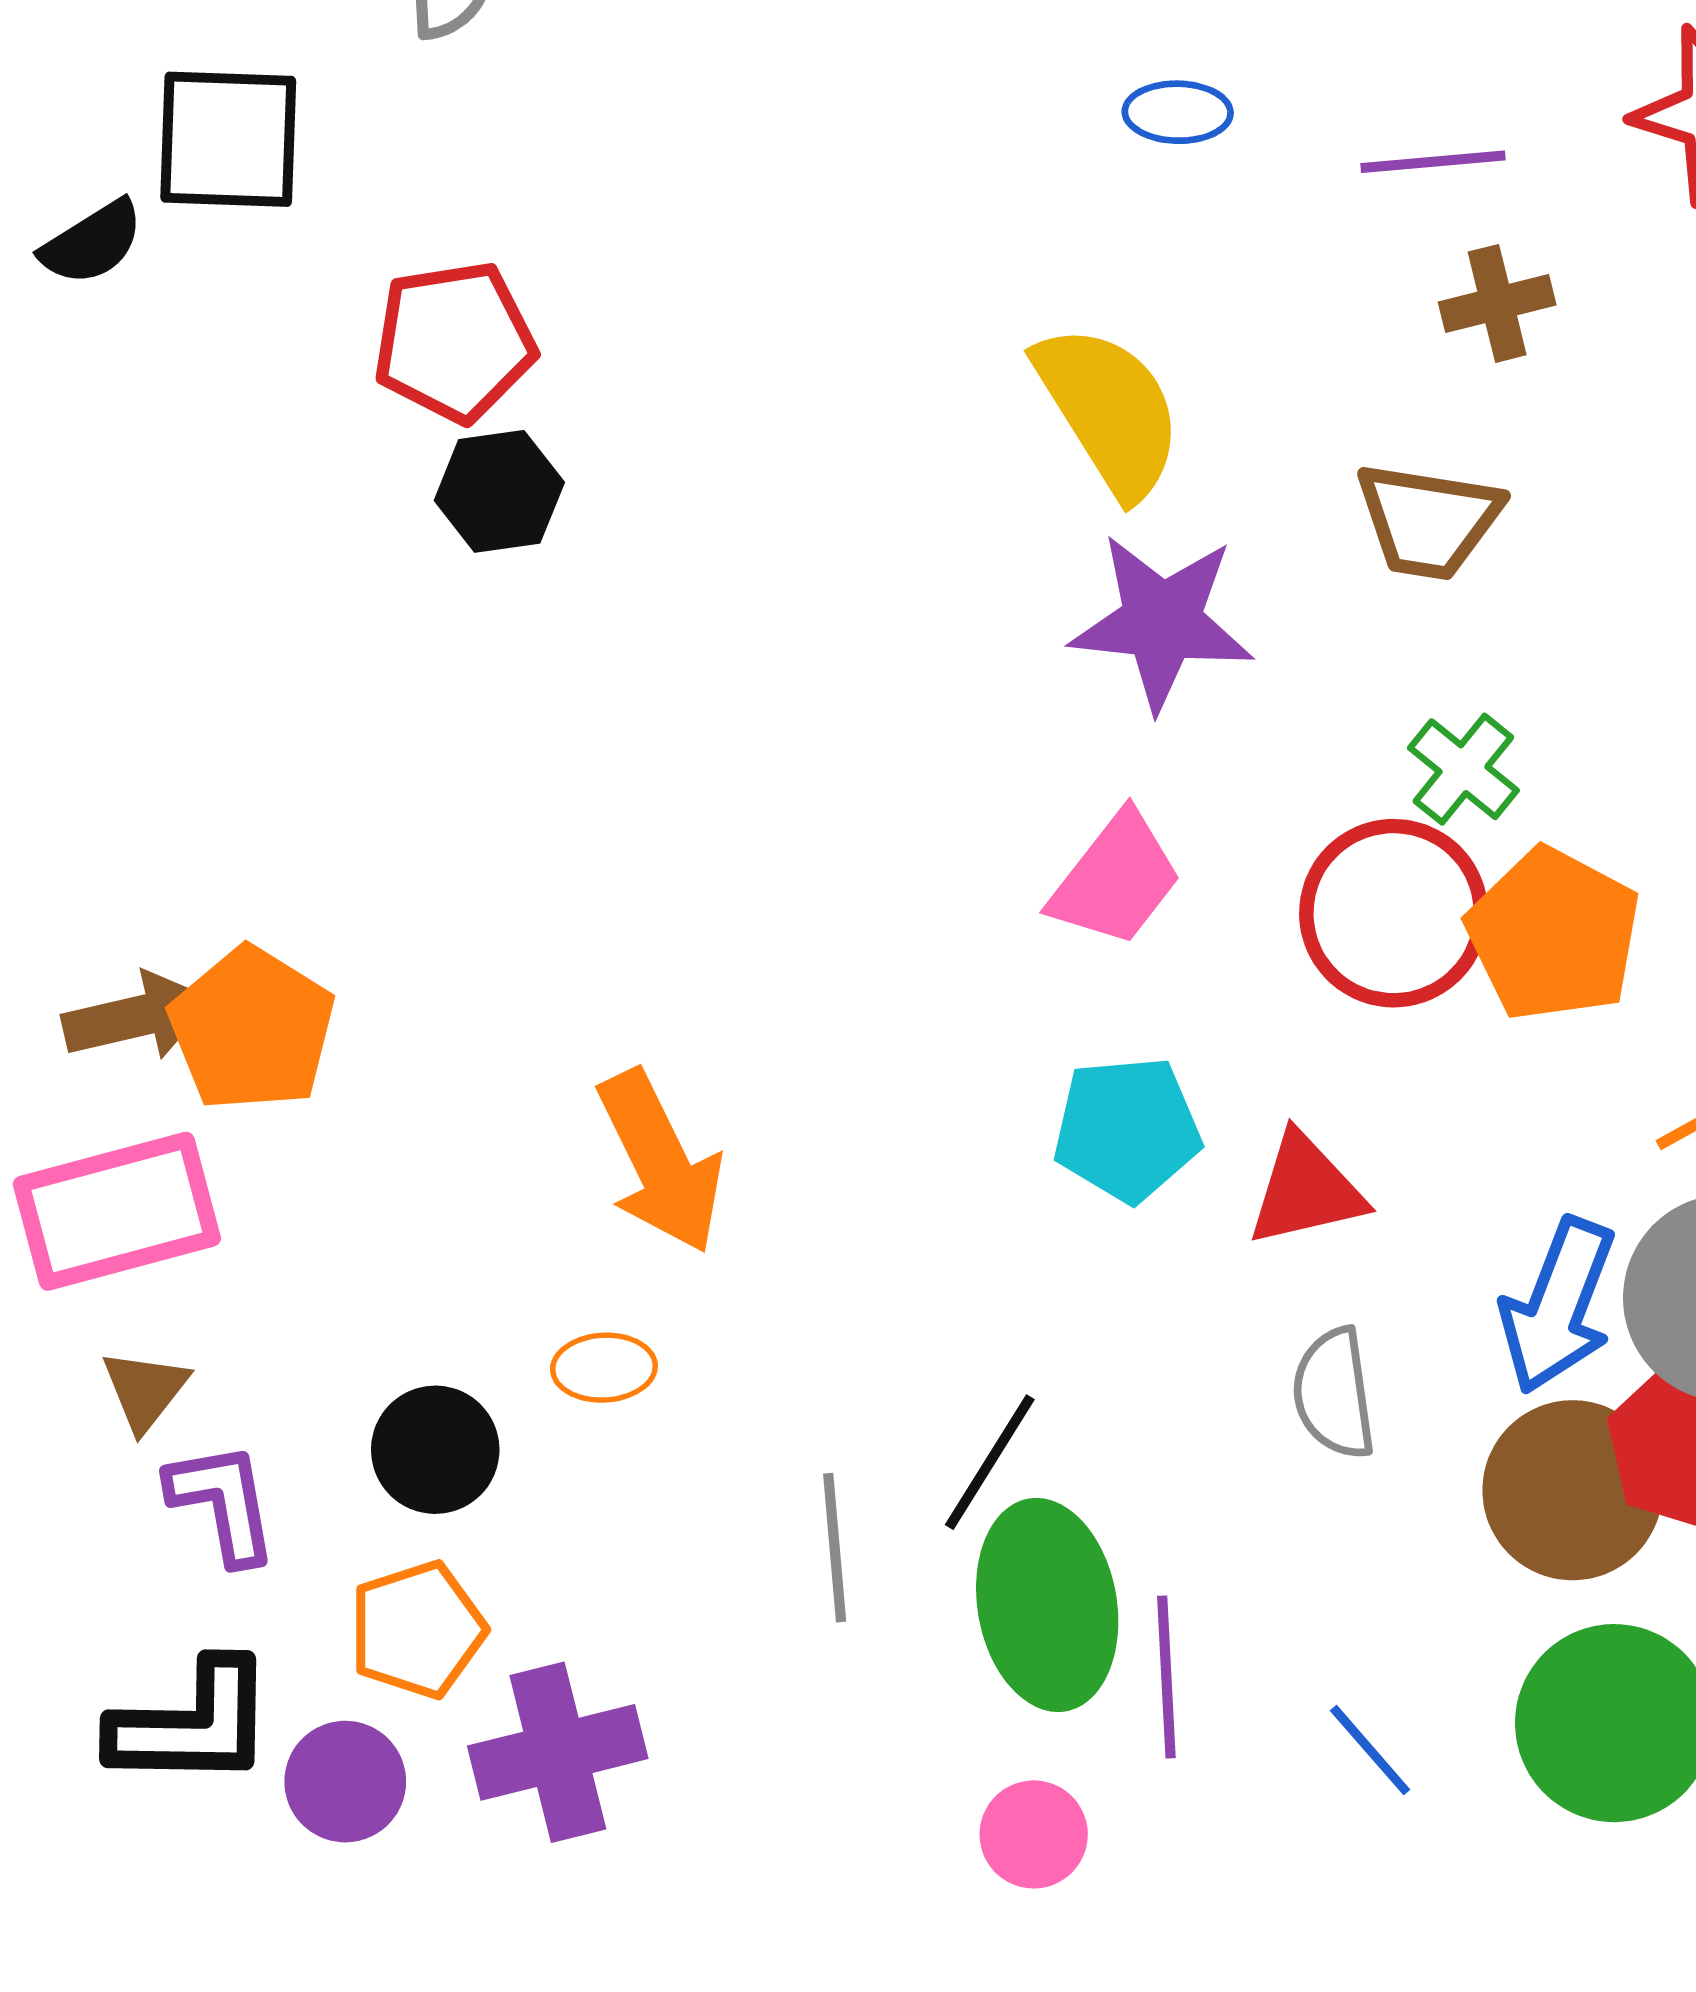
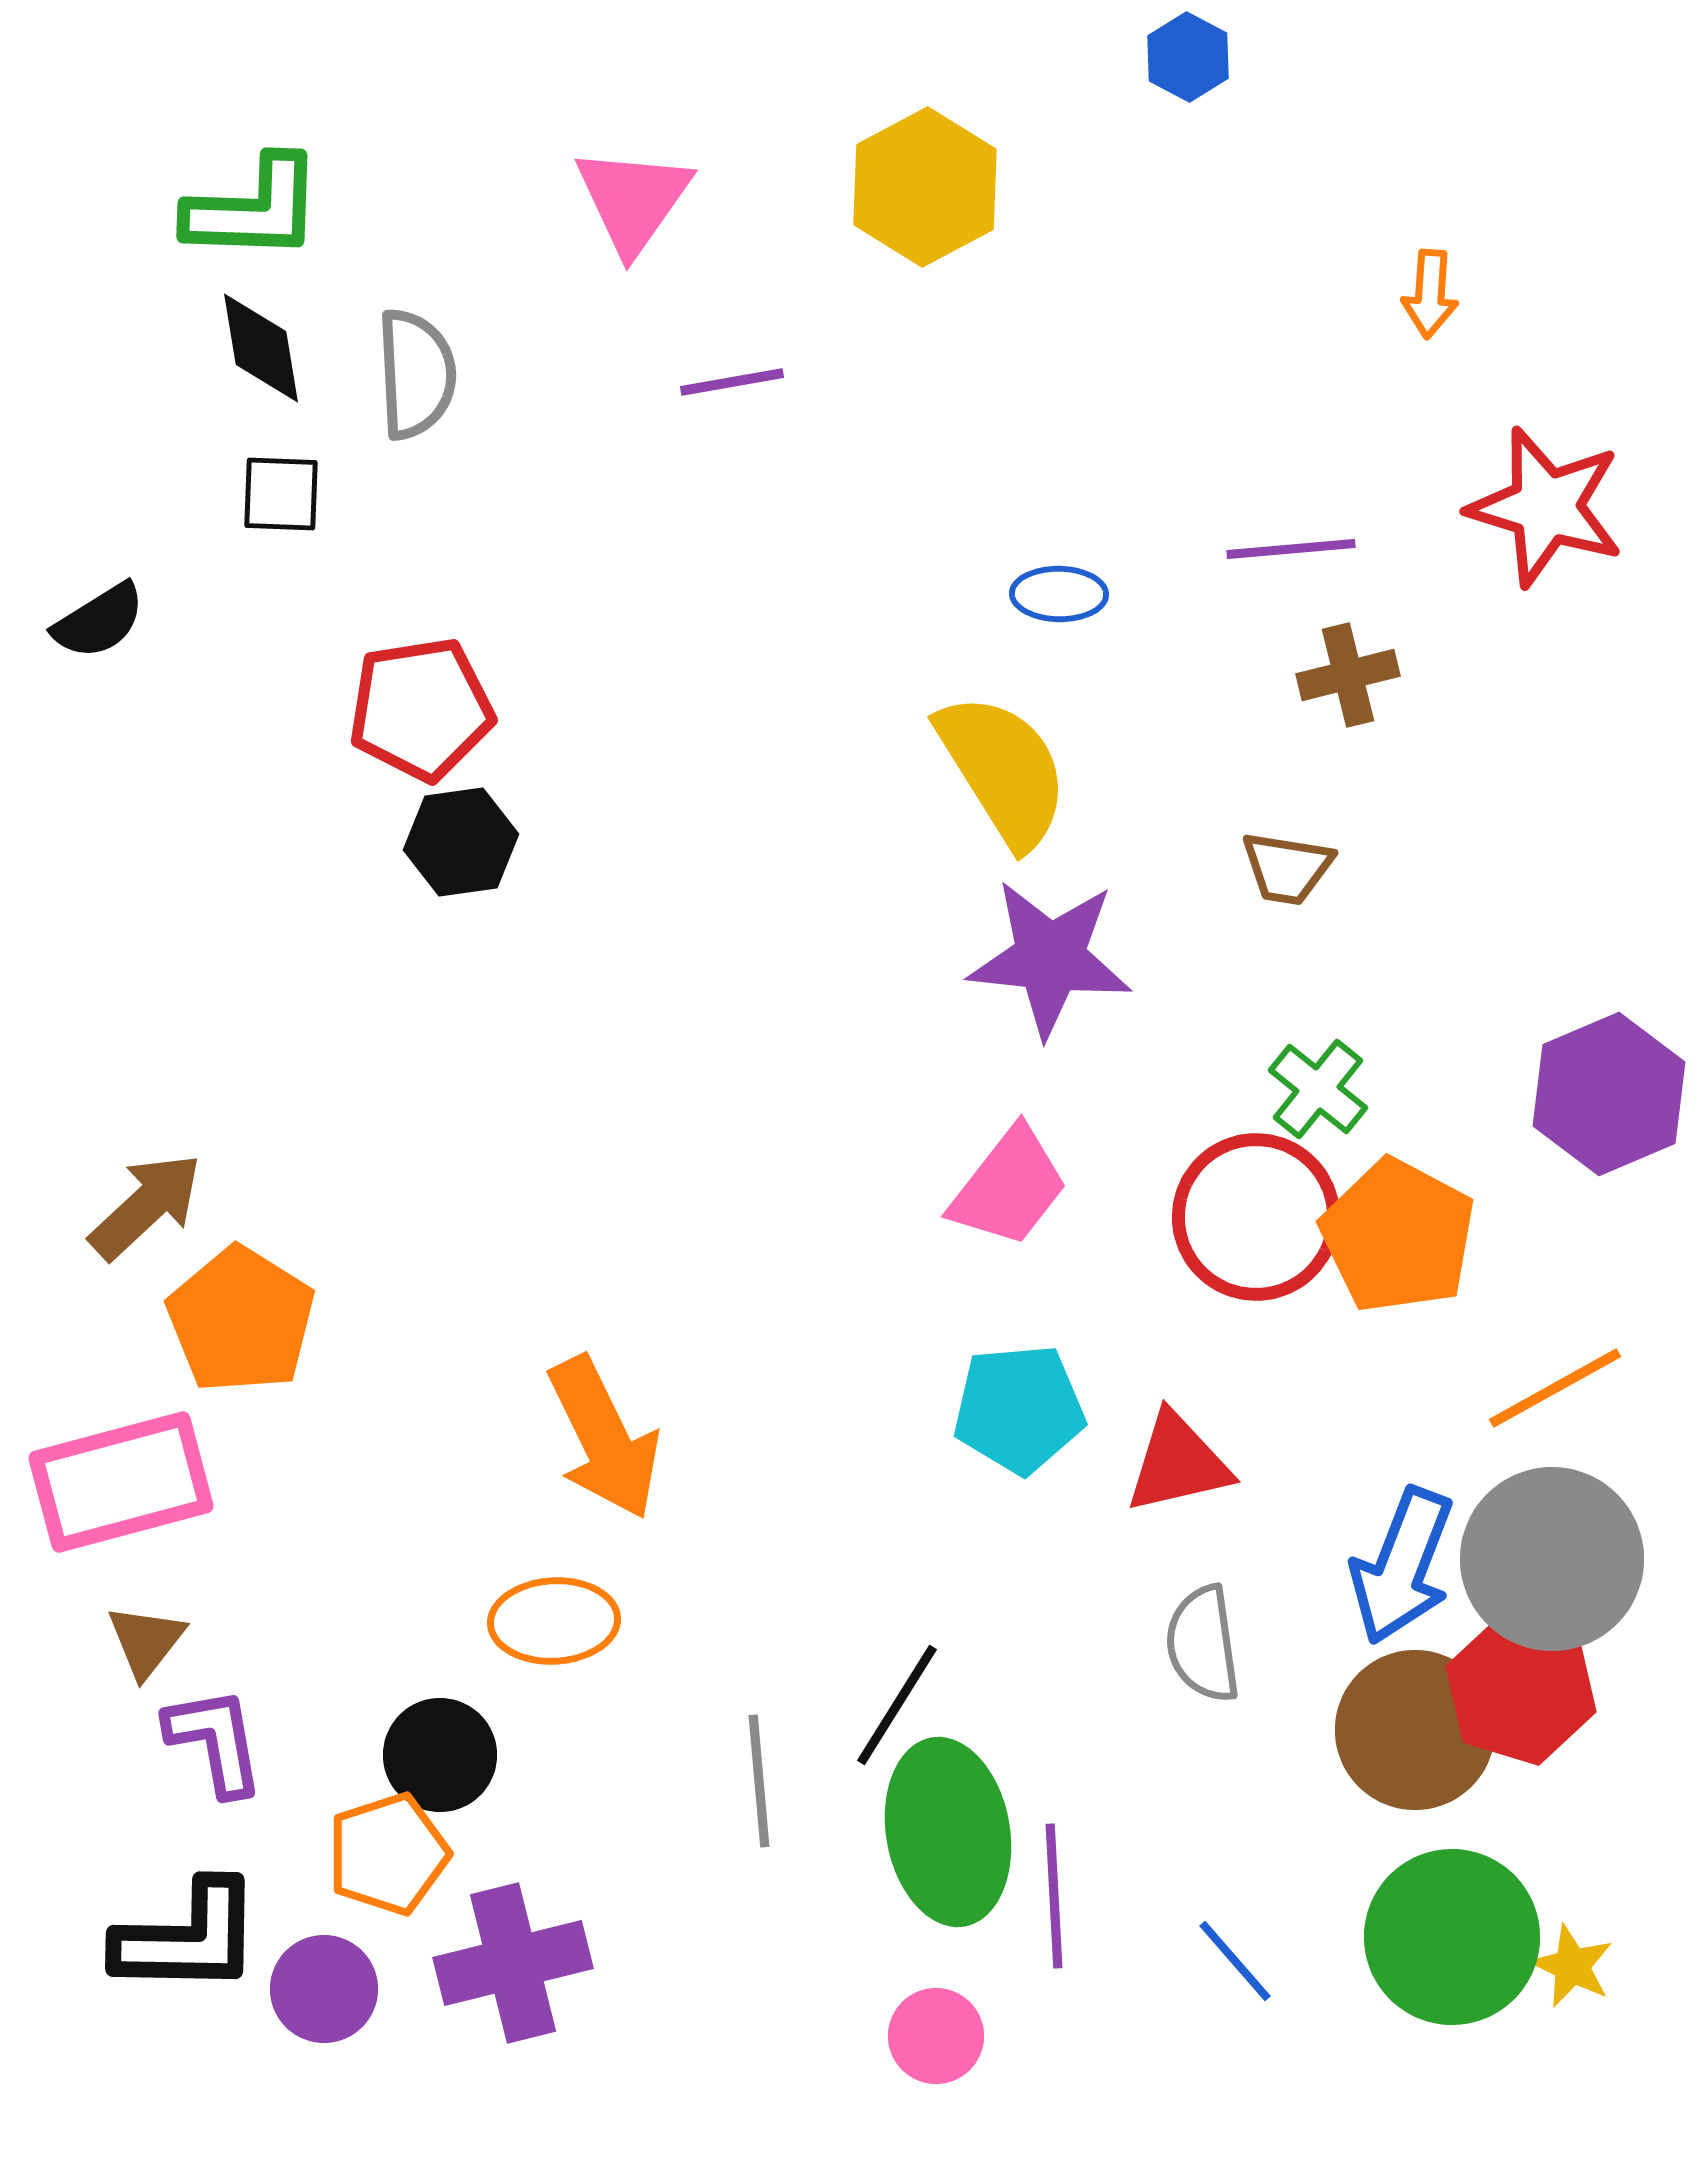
blue ellipse: (1178, 112) -> (1059, 594), moved
black square: (228, 139) -> (281, 494), moved, size x0.6
brown trapezoid: (1429, 521) -> (1287, 868), size x0.7
brown arrow: (137, 1017) -> (146, 1206), moved, turned -30
orange ellipse: (604, 1368) -> (554, 1621), size x1.4
black circle: (435, 1450) -> (440, 1755), moved

